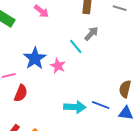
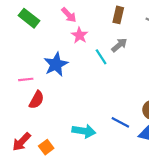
pink star: (58, 66) -> (80, 35), moved
cyan arrow: (75, 107) -> (84, 131), moved

